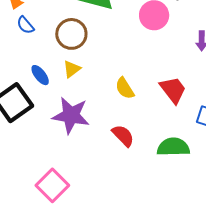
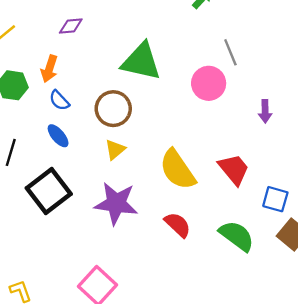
blue ellipse: (40, 75) -> (58, 136), moved
yellow semicircle: (125, 88) -> (178, 170), size x1.6
green semicircle: (173, 147) -> (237, 236), turned 40

